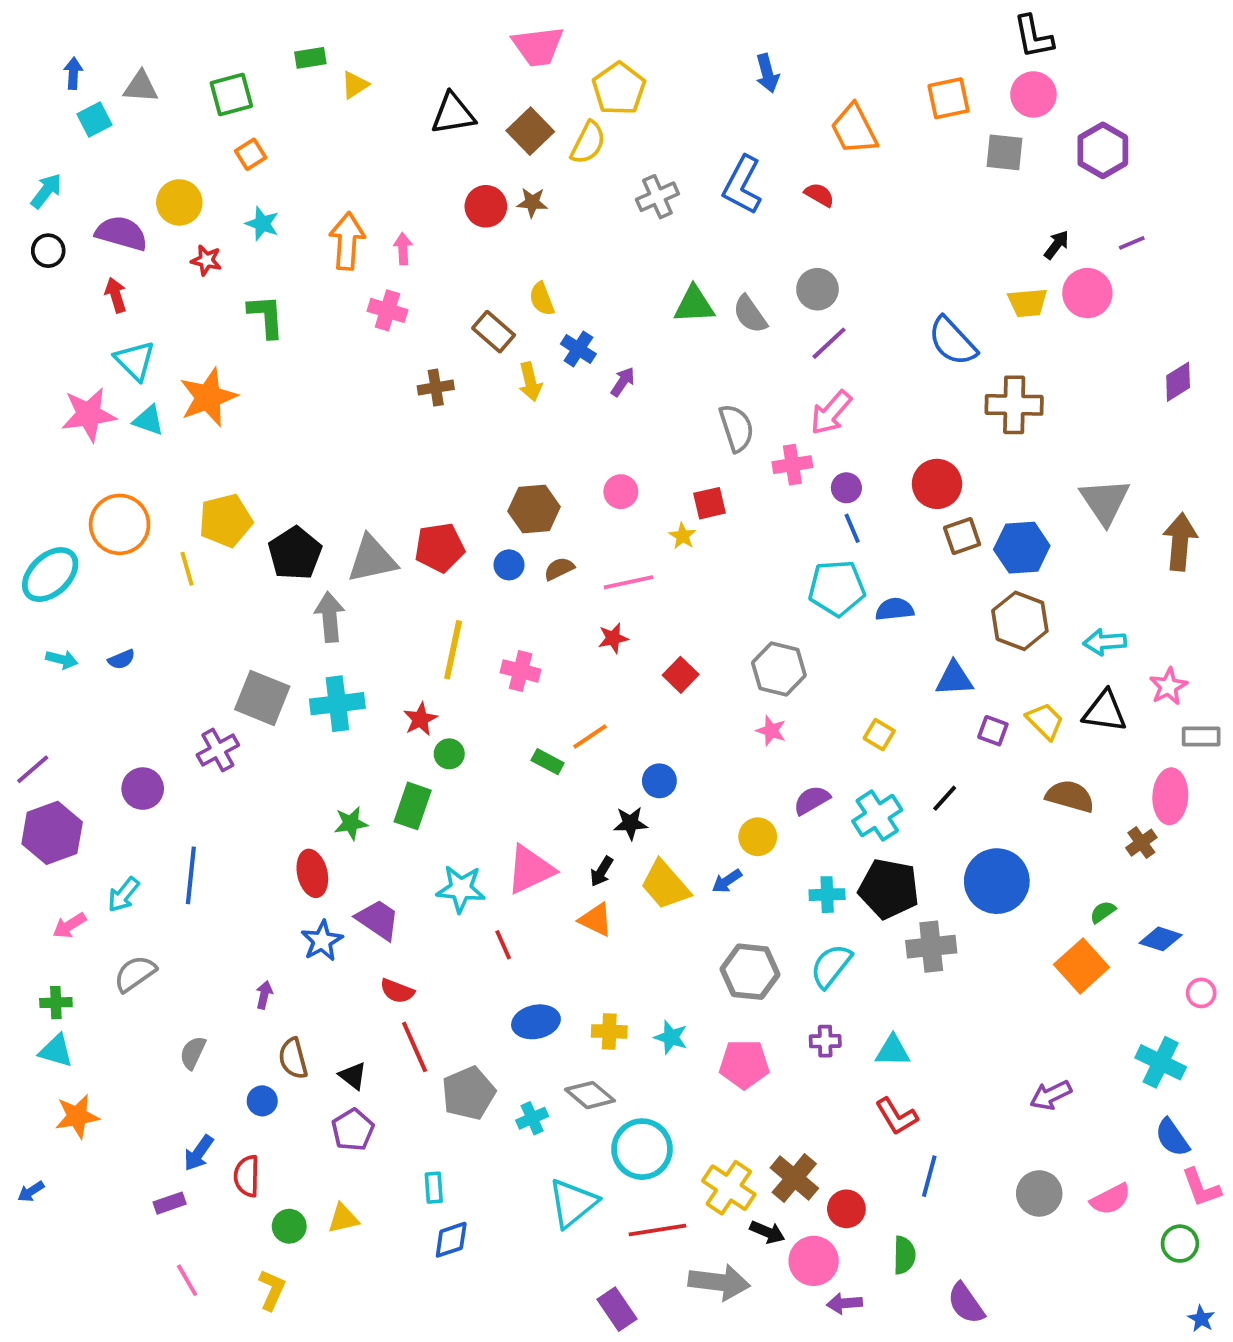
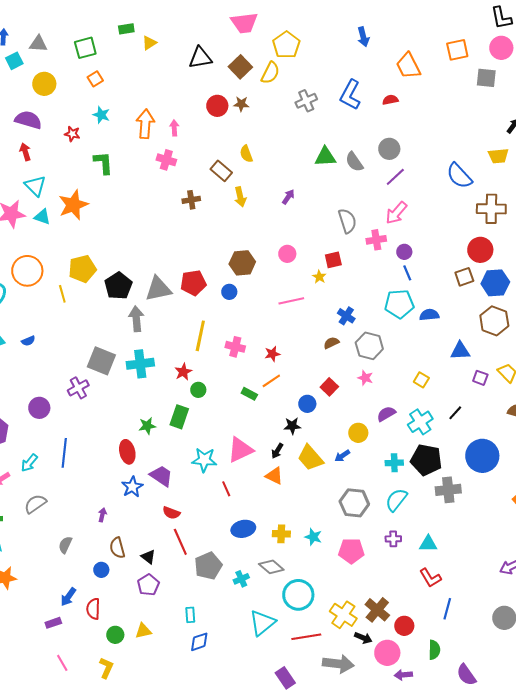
red semicircle: (819, 195) -> (390, 100), turned -42
yellow circle: (179, 202) -> (44, 84), moved
blue cross: (578, 349) -> (346, 316), moved
red circle: (937, 484) -> (480, 250), moved
brown semicircle: (559, 569) -> (331, 343), moved
red star: (613, 638) -> (272, 354), moved
red square: (681, 675) -> (329, 387), moved

